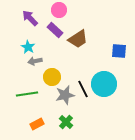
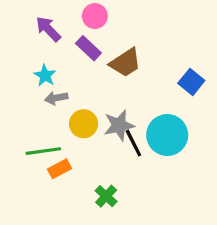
blue square: (119, 51) -> (191, 82), turned 35
gray star: (65, 95) -> (119, 125), moved
orange rectangle: (37, 124) -> (59, 169), moved

